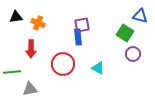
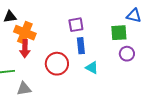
orange cross: (38, 23) -> (25, 33), moved, size x1.5
green square: (125, 33) -> (119, 33), turned -36
blue rectangle: (78, 37) -> (81, 46), moved

